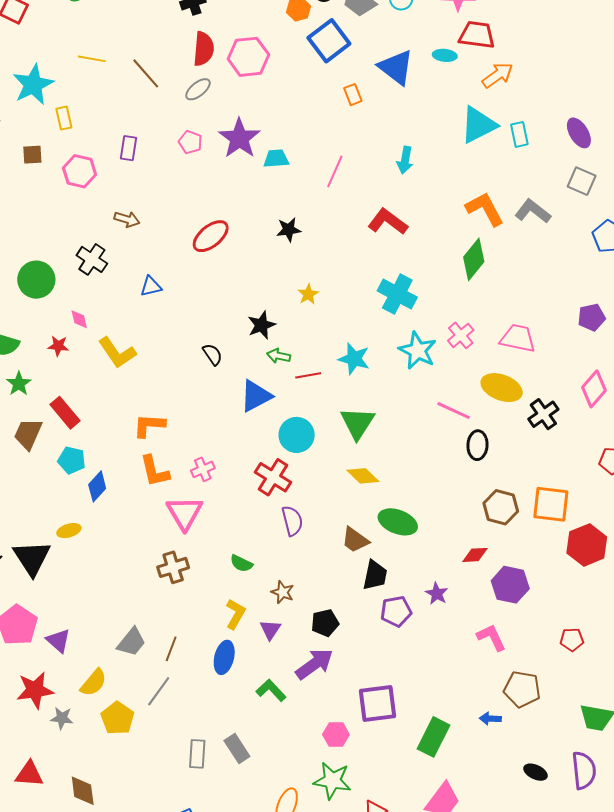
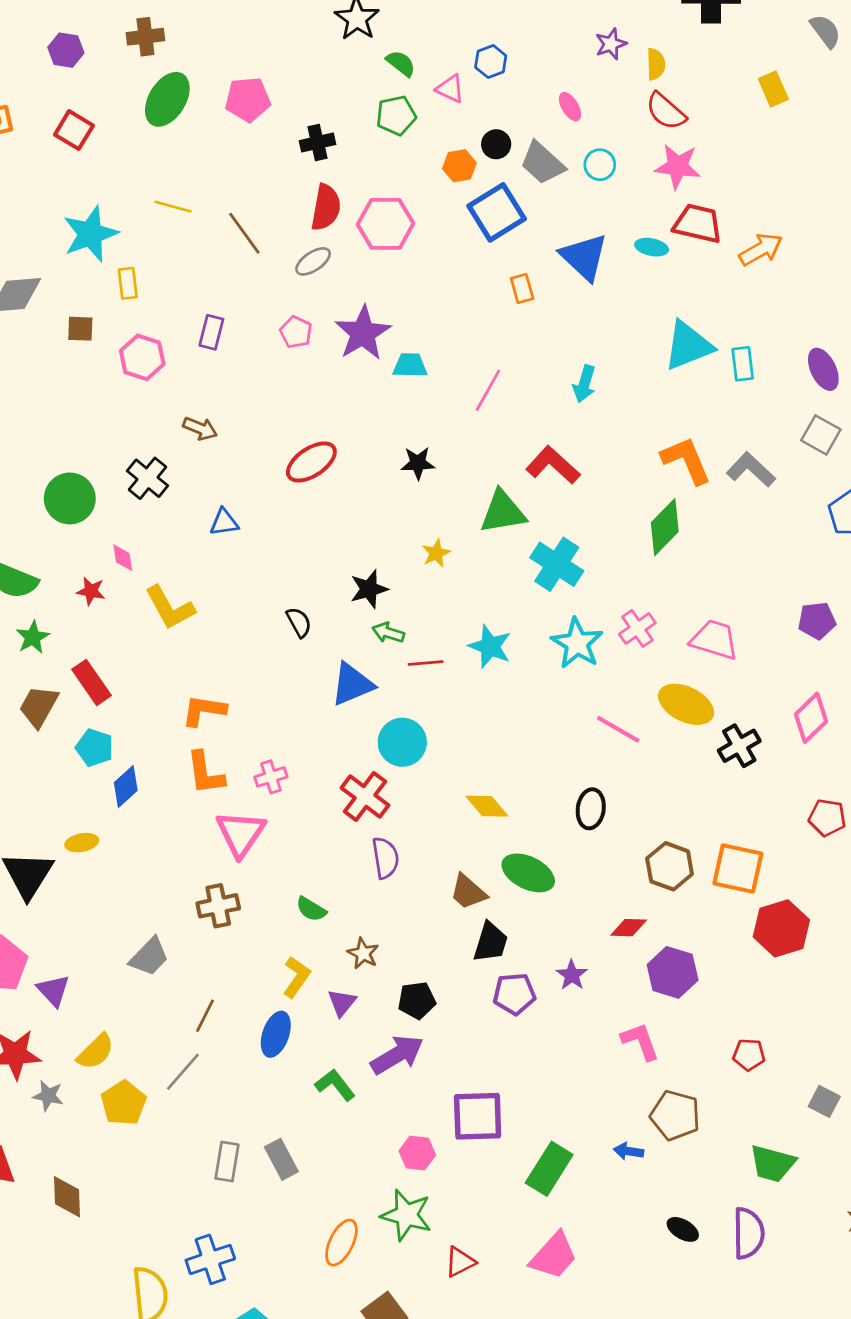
orange arrow: (498, 75) -> (761, 249), moved
green triangle: (357, 423) -> (503, 512), moved, turned 42
black ellipse: (477, 445) -> (591, 809), moved
gray trapezoid: (132, 642) -> (149, 957), moved

